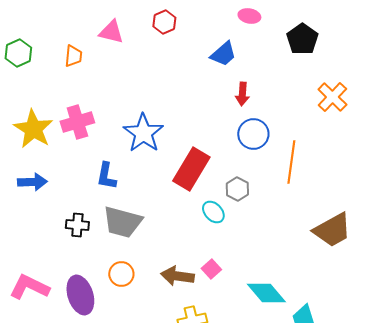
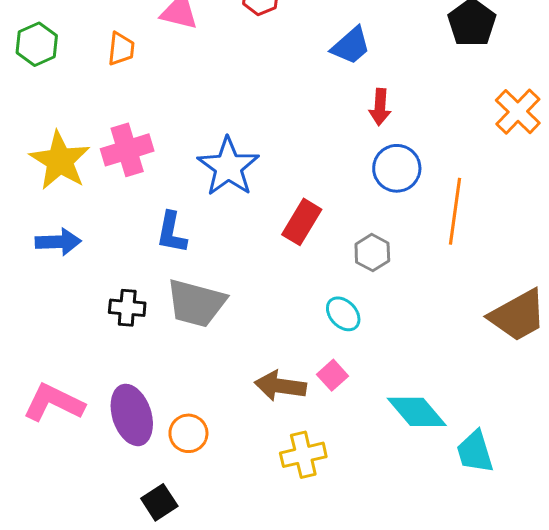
red rectangle: (191, 169) -> (302, 222), size x0.7
cyan ellipse: (213, 212) -> (343, 314), moved
orange circle: (121, 274) -> (188, 433), moved

